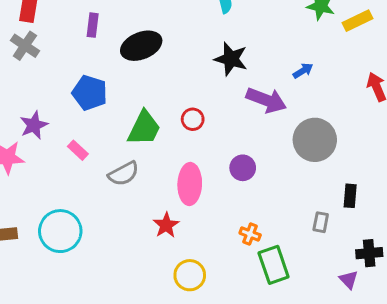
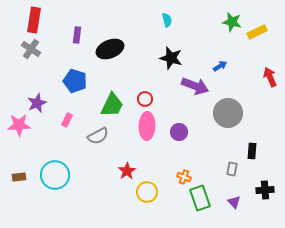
pink rectangle: (78, 150) -> (67, 120), turned 72
pink ellipse: (190, 184) -> (147, 126), moved
yellow circle: (190, 275) -> (147, 192), moved
purple triangle: (349, 280) -> (234, 202), moved

